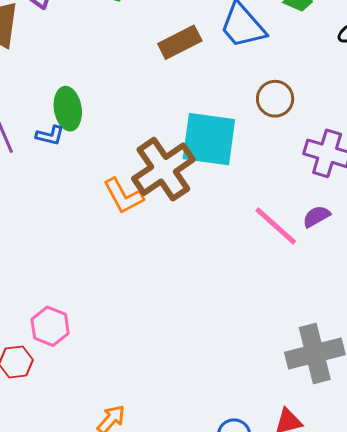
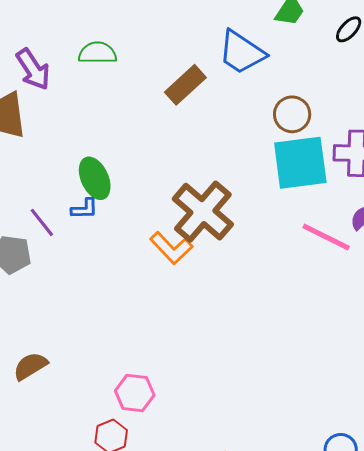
cyan square: (209, 139) -> (300, 163), moved

